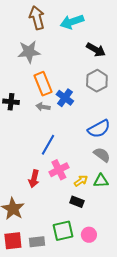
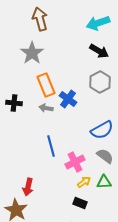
cyan arrow: (72, 22) -> (98, 23), moved
gray star: (29, 52) -> (32, 53), turned -30
blue line: (48, 145) -> (51, 146), turned -45
pink cross: (59, 170) -> (75, 162), moved
red arrow: (34, 179) -> (28, 187), moved

